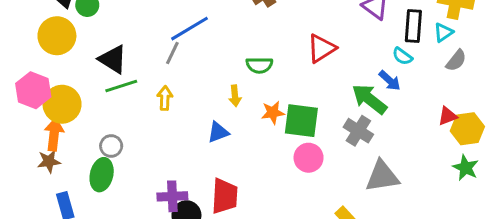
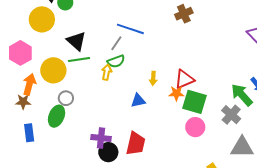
blue line: (190, 29) -> (130, 29), turned 40
red triangle: (322, 48) -> (184, 79), moved
green semicircle: (259, 65) -> (116, 61), moved, turned -30
yellow circle: (62, 104) -> (53, 70), moved

